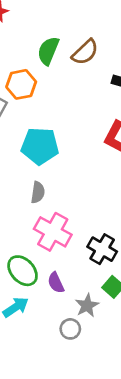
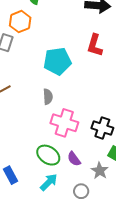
cyan pentagon: (40, 146) -> (57, 61), moved
gray circle: (70, 329) -> (81, 191), moved

